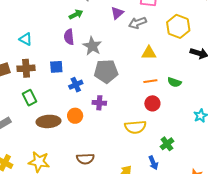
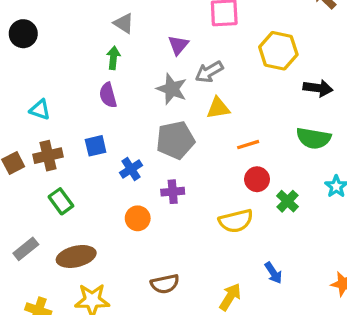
green arrow: (76, 14) -> (113, 58), turned -48
gray arrow: (137, 23) -> (209, 72), moved
gray star: (92, 46) -> (172, 89), moved
yellow triangle: (149, 53) -> (218, 108), moved
green semicircle: (174, 82) -> (314, 138), moved, size x1.5
brown ellipse: (48, 121) -> (76, 256), moved
green cross: (167, 144) -> (288, 201), moved

